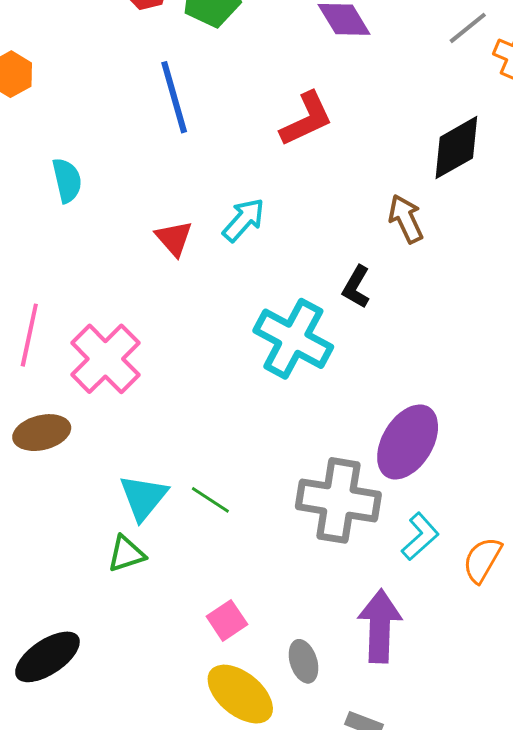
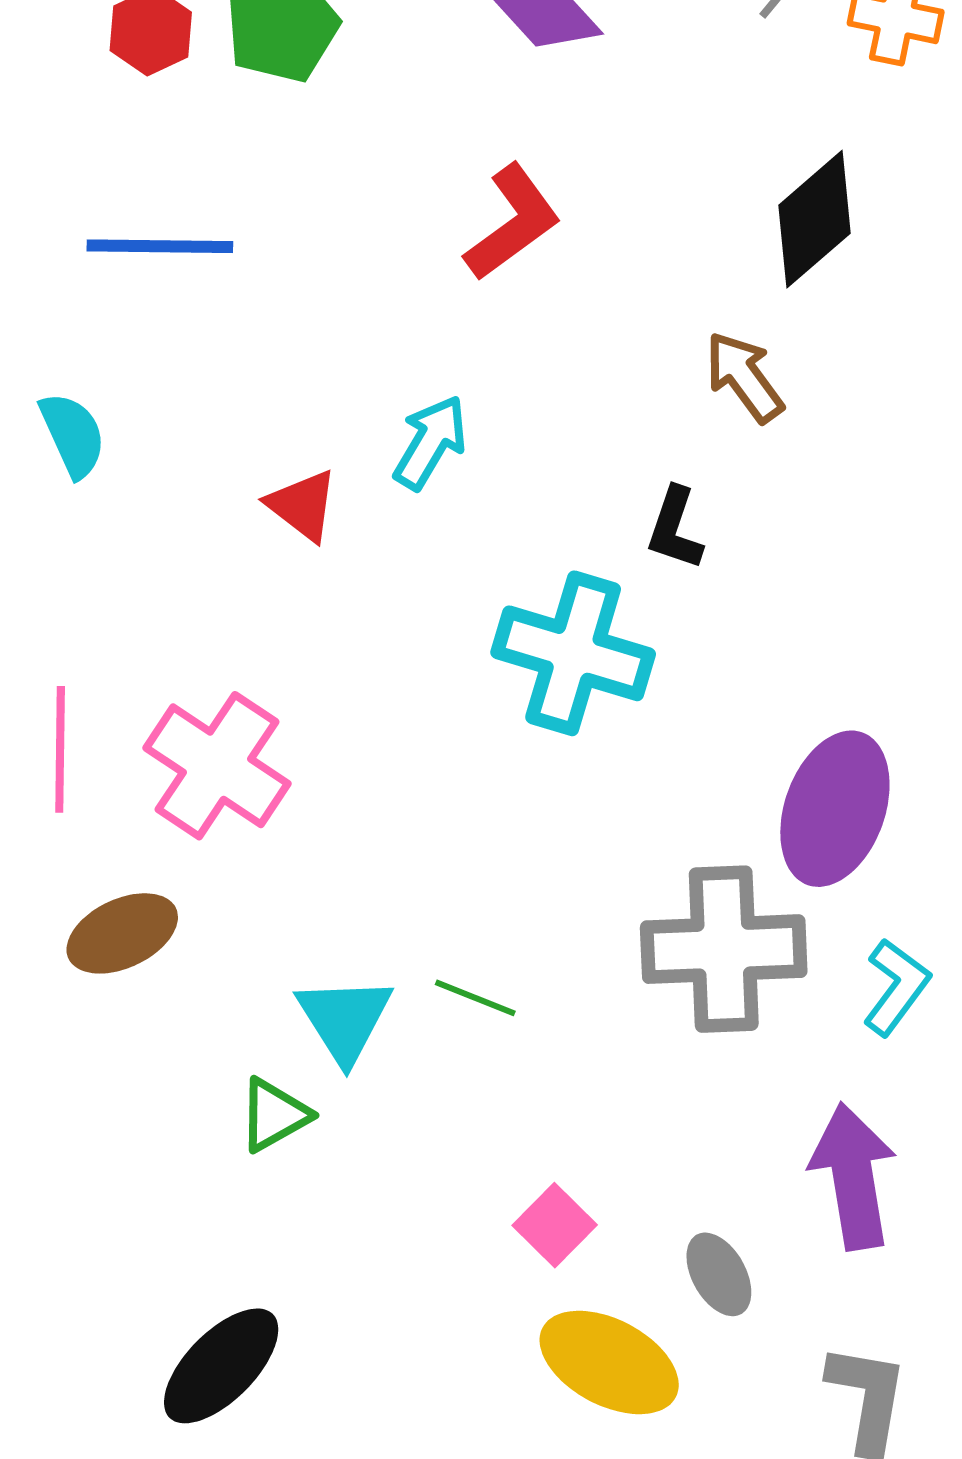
blue line: (174, 97) -> (160, 246), moved, turned -62
green triangle: (126, 554) -> (274, 1115), moved

